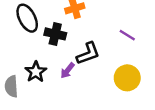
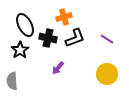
black L-shape: (88, 53) -> (75, 38), moved
black star: (36, 72) -> (20, 50), moved

